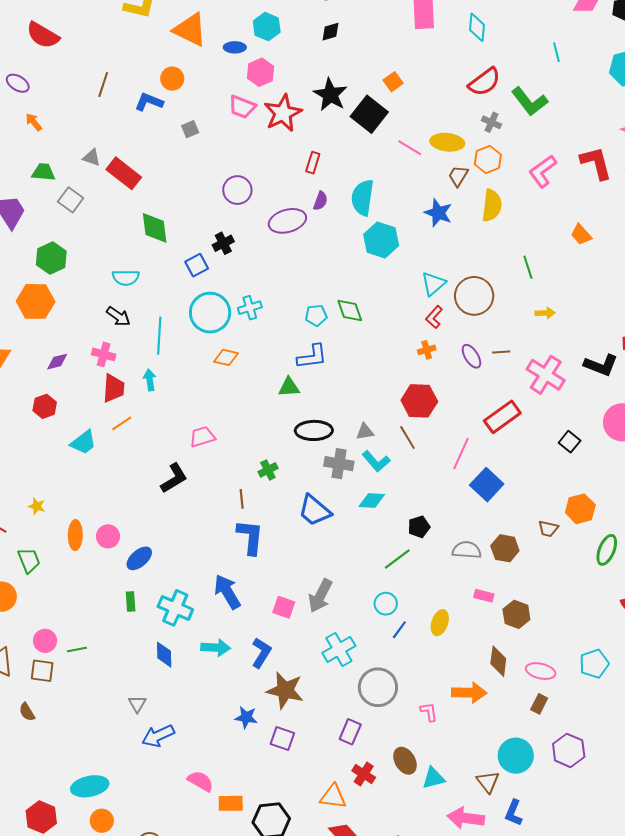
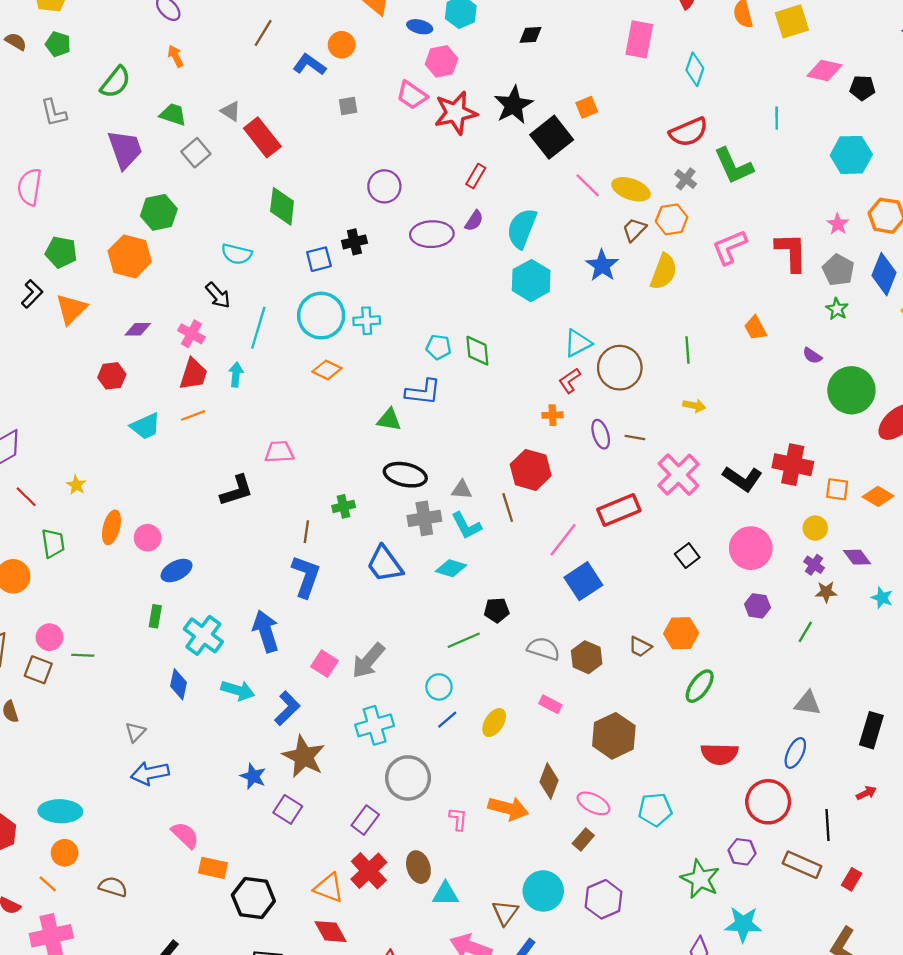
gray cross: (339, 464) -> (424, 518), turned -32
brown hexagon: (516, 614) -> (614, 736), moved, size x1.4
red cross: (364, 774) -> (369, 871), size x1.4

